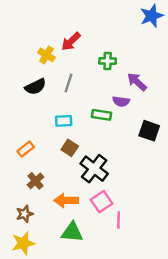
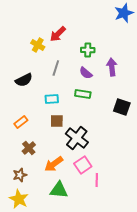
purple arrow: (137, 82) -> (112, 67), turned 42
black semicircle: (35, 87) -> (24, 80), moved
purple semicircle: (121, 101) -> (86, 73), moved, turned 32
brown square: (70, 148) -> (57, 121), turned -32
orange arrow: (66, 200) -> (54, 164), turned -36
yellow star: (23, 243) -> (19, 199), turned -30

